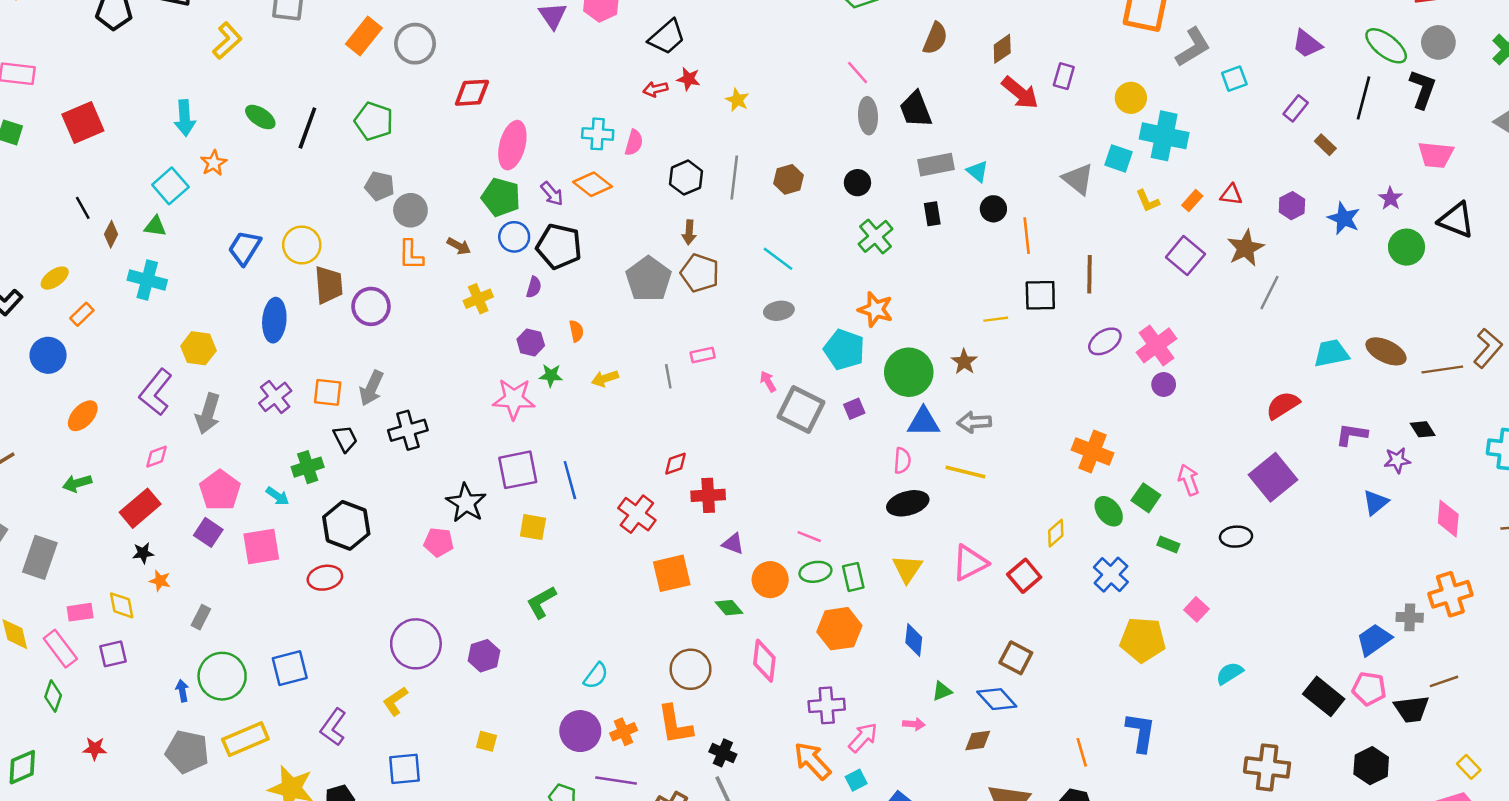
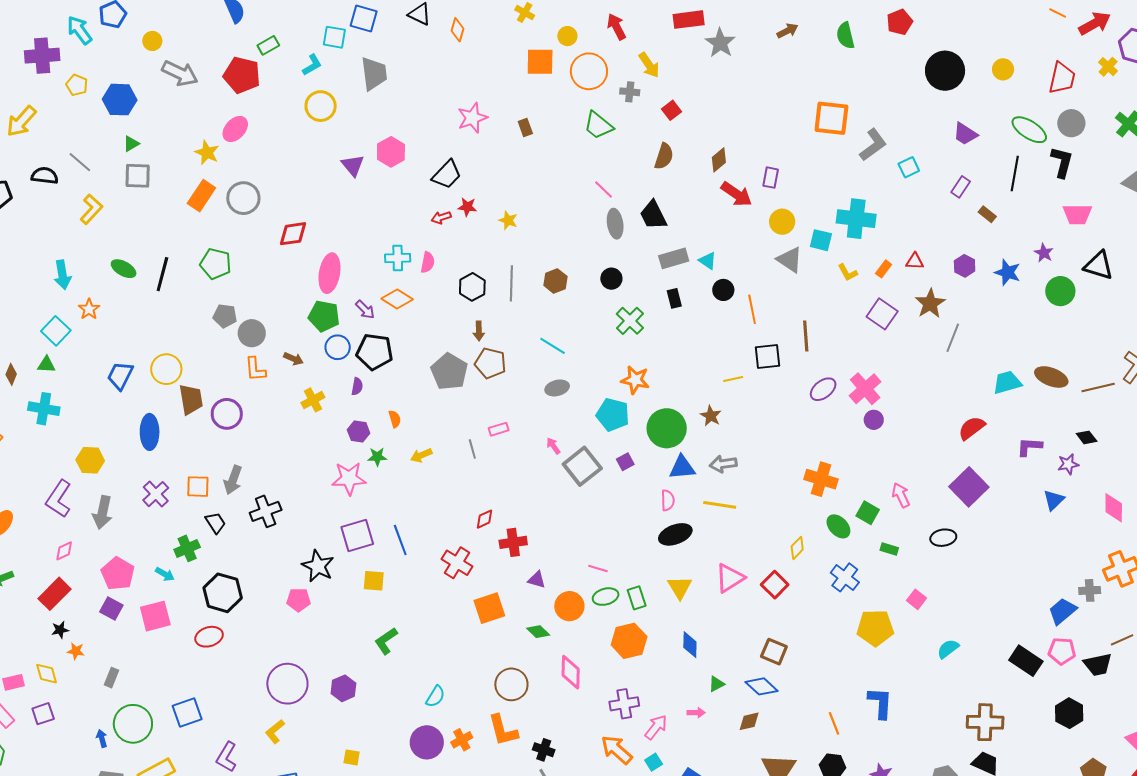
yellow circle: (1131, 98) -> (782, 222), moved
gray square: (801, 410) -> (582, 466), turned 30

